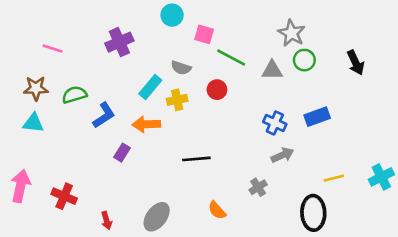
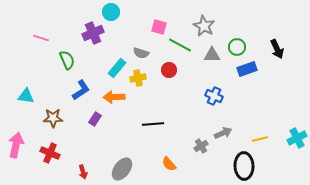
cyan circle: (172, 15) -> (111, 12), moved
gray star: (291, 33) -> (204, 26), moved
brown star: (36, 88) -> (53, 118), moved
green semicircle: (74, 95) -> (67, 60), moved, turned 84
blue rectangle: (317, 117) -> (247, 69), moved
gray arrow: (282, 155) -> (223, 133), moved

